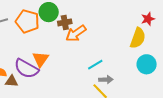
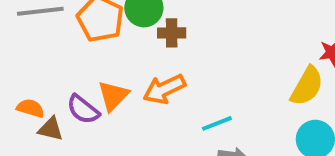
orange arrow: (76, 33) -> (164, 89), moved
purple semicircle: (26, 69) -> (83, 109), size x0.7

